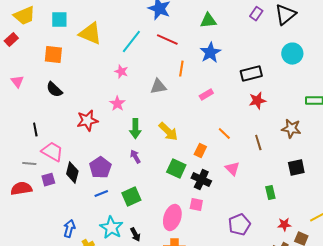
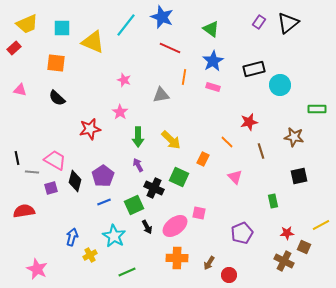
green triangle: (208, 21) -> (211, 29), turned 42
cyan line: (131, 42) -> (126, 25), moved
cyan circle: (292, 54) -> (280, 85), moved
black rectangle: (251, 74) -> (254, 69), moved
pink triangle: (17, 82) -> (20, 90), turned -40
pink rectangle: (206, 95) -> (213, 87), moved, turned 48
red star: (257, 101) -> (249, 122), moved
black line: (35, 130) -> (17, 158), moved
black cross: (201, 180) -> (154, 188), moved
red semicircle: (21, 189) -> (24, 211), moved
pink ellipse: (172, 218) -> (175, 226), turned 35
black arrow: (135, 235) -> (147, 227), moved

